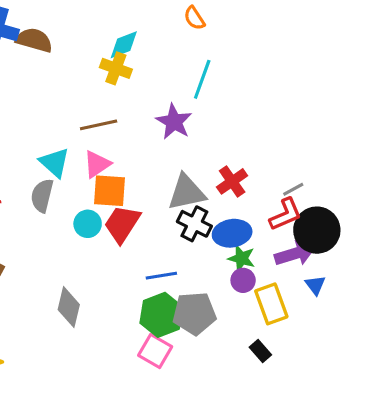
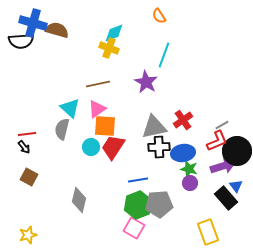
black cross: (194, 224) -> (159, 147), turned -30
yellow rectangle: (271, 304) -> (208, 232), moved
black rectangle: (260, 351) -> (226, 198), moved, size x1.6

